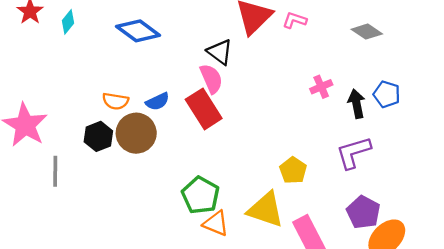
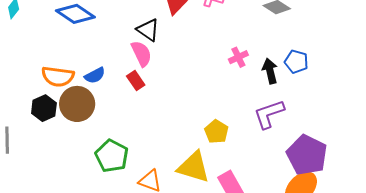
orange semicircle: (115, 101) -> (58, 76), size x1.4
red rectangle: (204, 109) -> (136, 80), size x0.6
green pentagon: (201, 195) -> (112, 156), moved
purple pentagon: (363, 212) -> (307, 155), moved, size x1.4

